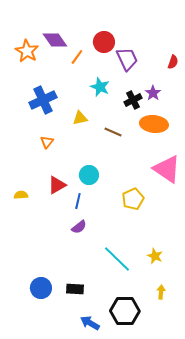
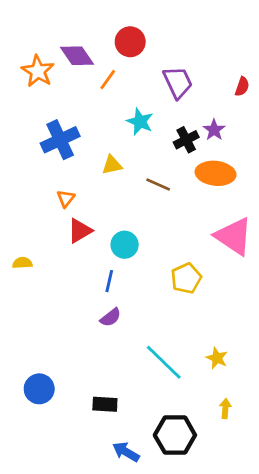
red circle: (104, 42) -> (130, 42), moved
red triangle: (57, 185) -> (80, 231), moved
yellow semicircle: (21, 195) -> (22, 263), moved
blue circle: (41, 288) -> (39, 389), moved

